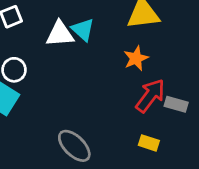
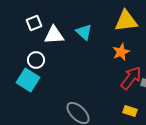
white triangle: (60, 34) -> (54, 35), moved

